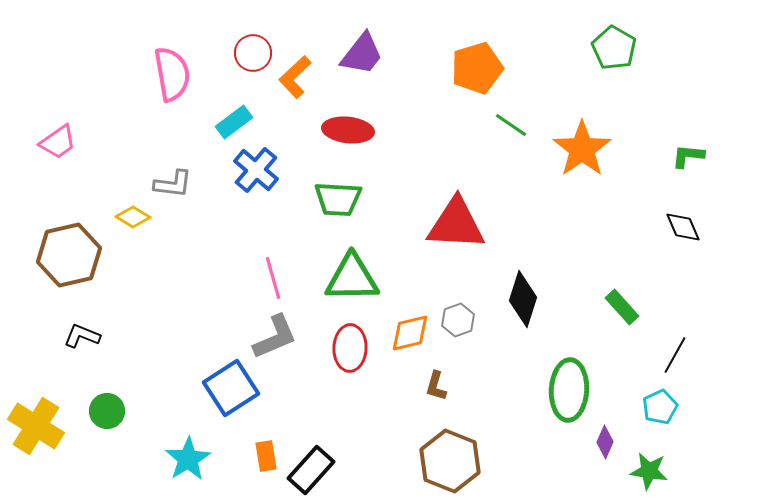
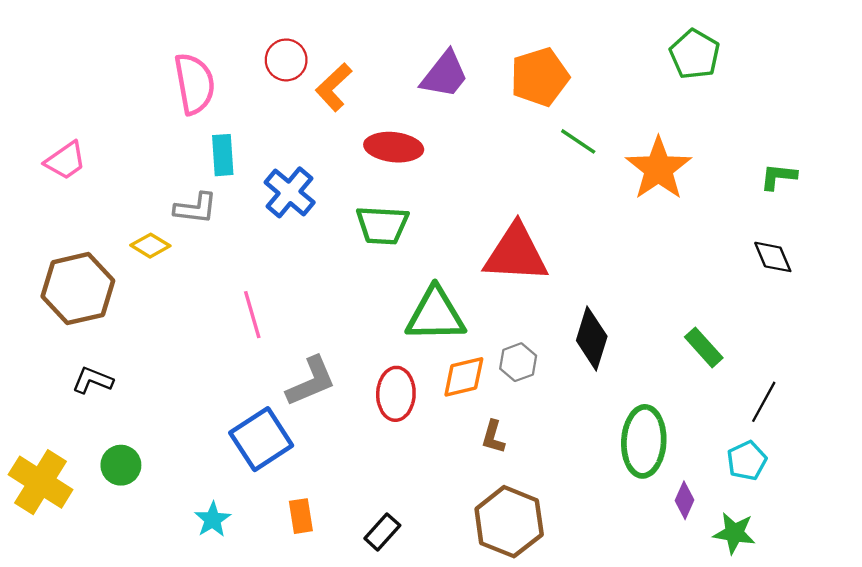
purple trapezoid: (362, 54) -> (445, 75), moved
cyan rectangle: (234, 122) -> (223, 155), moved, turned -57
pink line: (273, 278) -> (252, 315), moved
green triangle: (352, 278) -> (436, 315), moved
cyan star: (188, 459) -> (213, 519), size x0.7
black rectangle: (311, 470) -> (382, 532), moved, size x0.7

